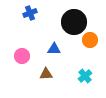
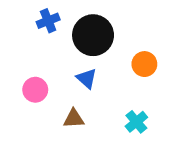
black circle: (74, 22) -> (93, 35), moved
blue triangle: (54, 49) -> (87, 78), turned 40

